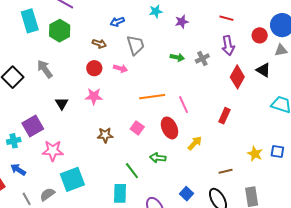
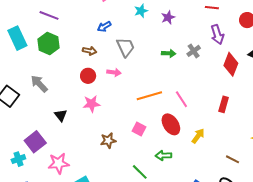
brown line: (226, 171) -> (233, 159), turned 48

